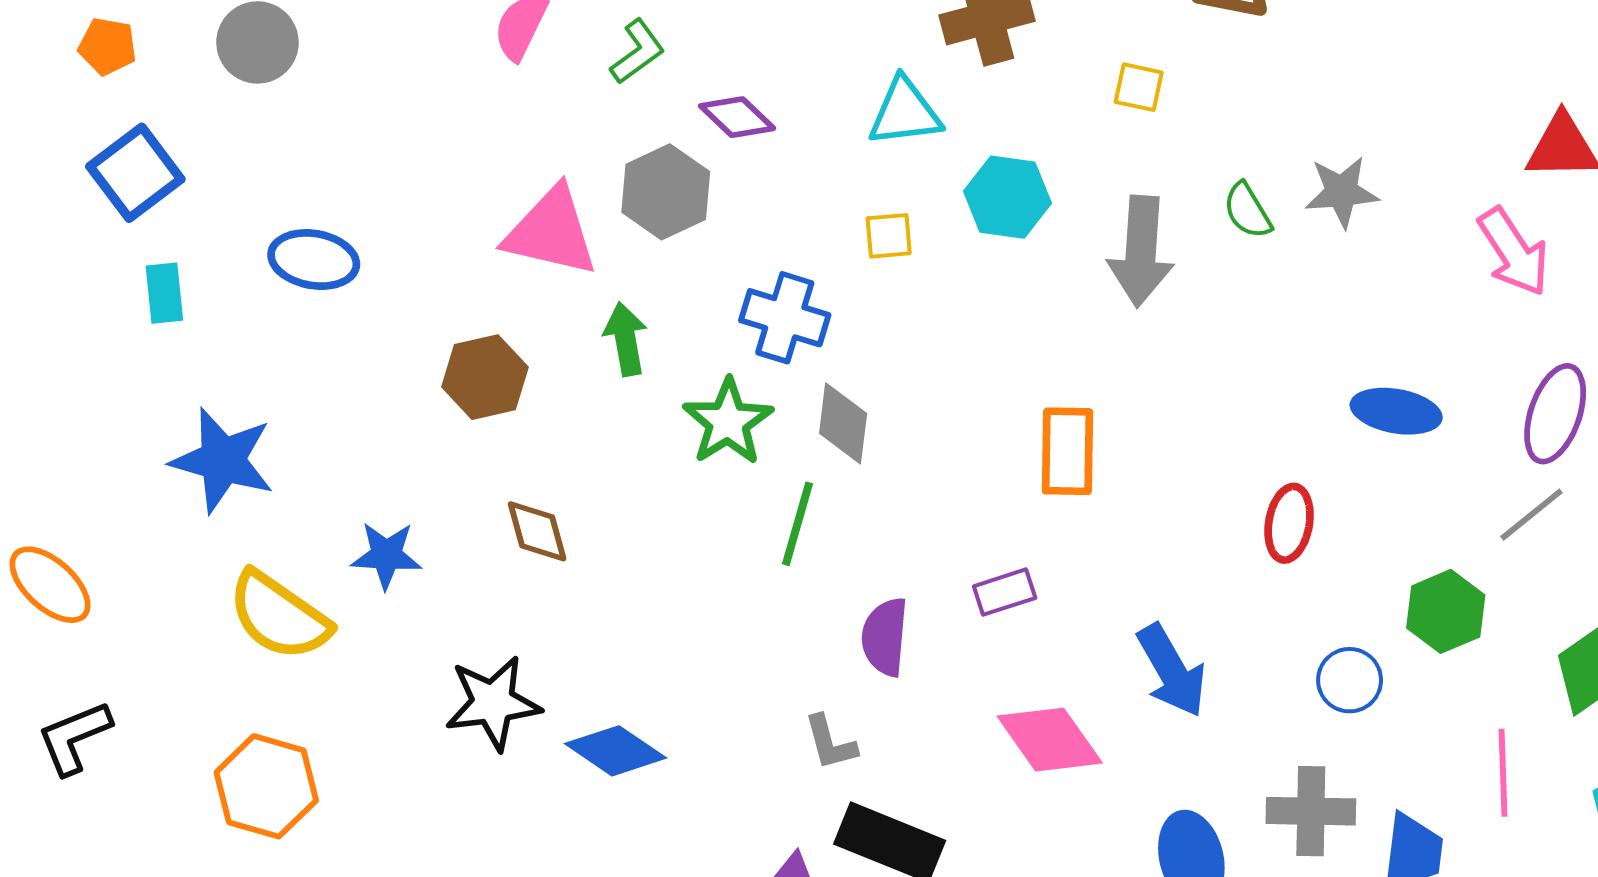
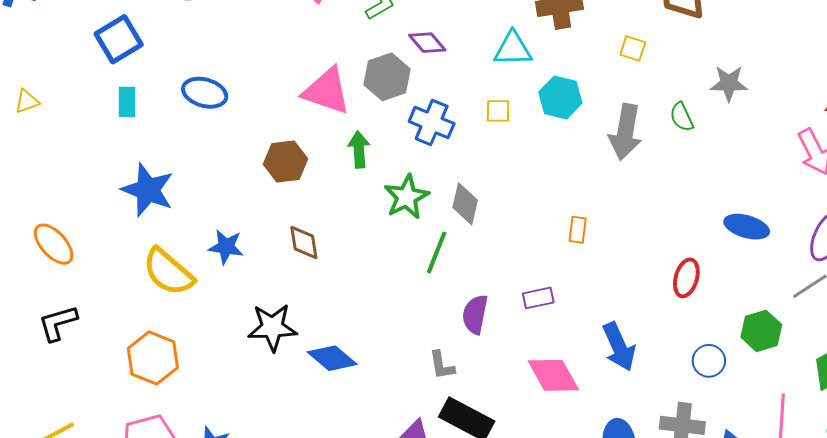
gray star: (1342, 192) -> (729, 83), moved
blue cross: (785, 318) -> (432, 122), moved
orange rectangle: (1068, 451) -> (578, 230), size x0.6

